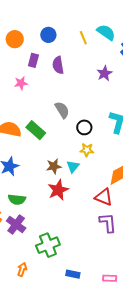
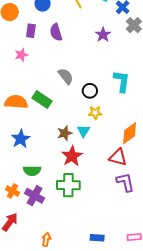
green cross: (48, 245) -> (68, 185), moved, turned 30

